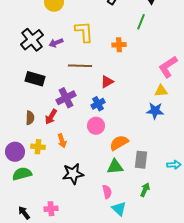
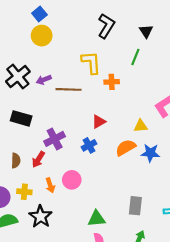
yellow L-shape: (84, 32) -> (91, 62), moved
brown line: (80, 66) -> (69, 89), moved
yellow triangle: (161, 91) -> (141, 126), moved
pink circle: (96, 126) -> (72, 180), moved
orange semicircle: (119, 143) -> (126, 148), moved
green triangle: (115, 167) -> (97, 219), moved
black star: (73, 174) -> (41, 216), moved, turned -30

